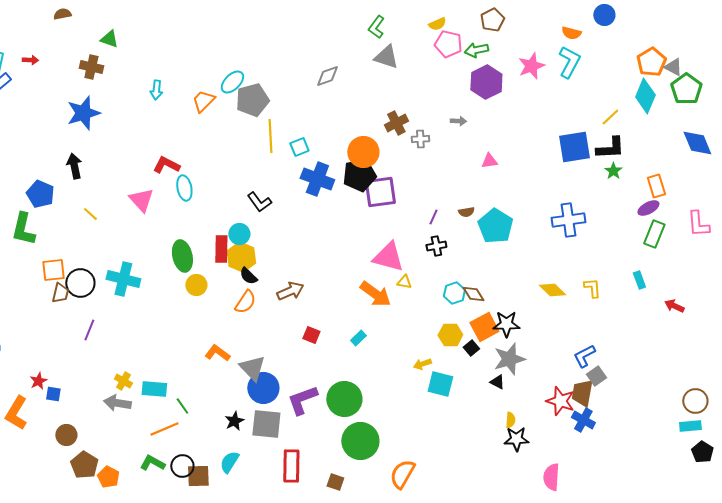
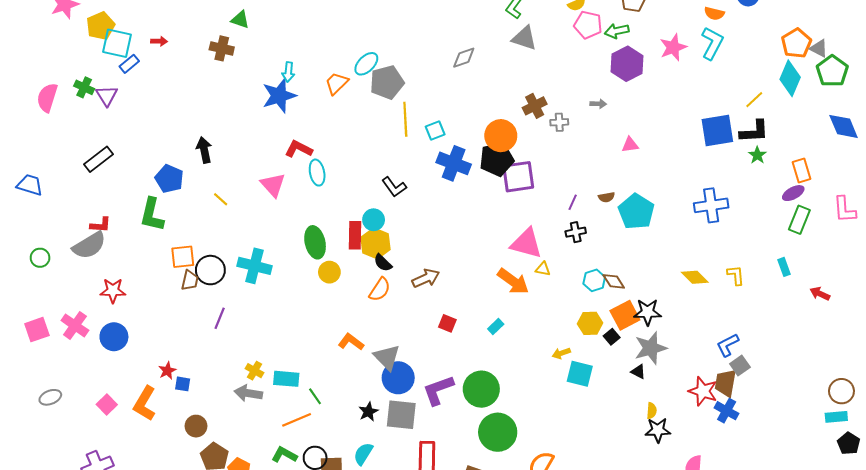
blue star: (83, 113) -> (279, 96), moved

